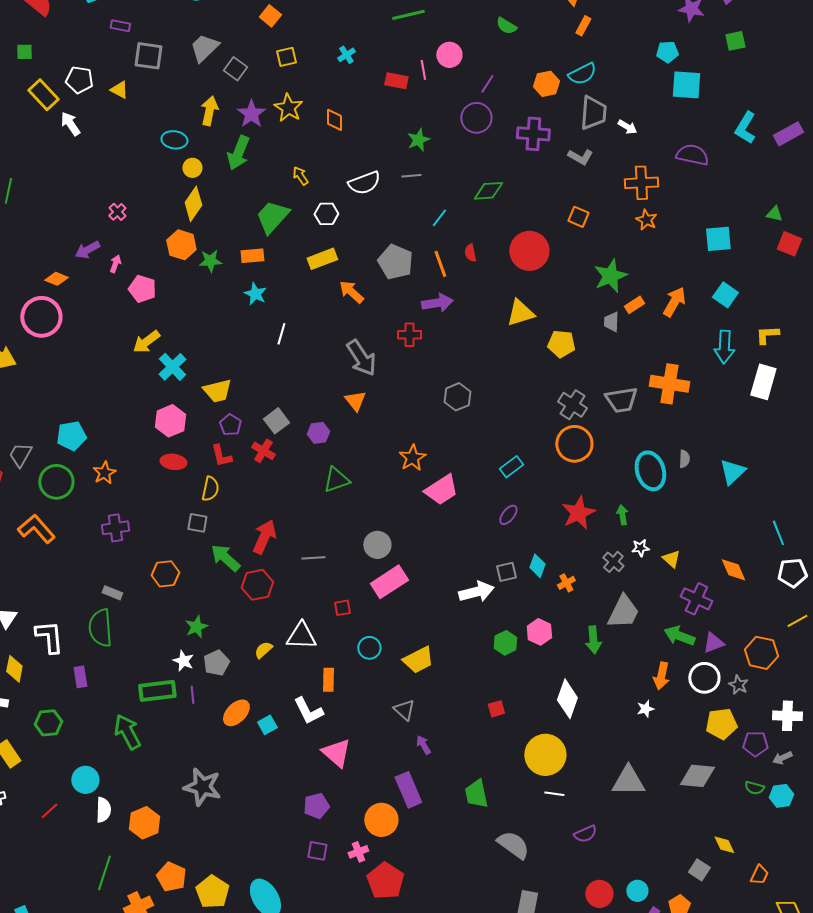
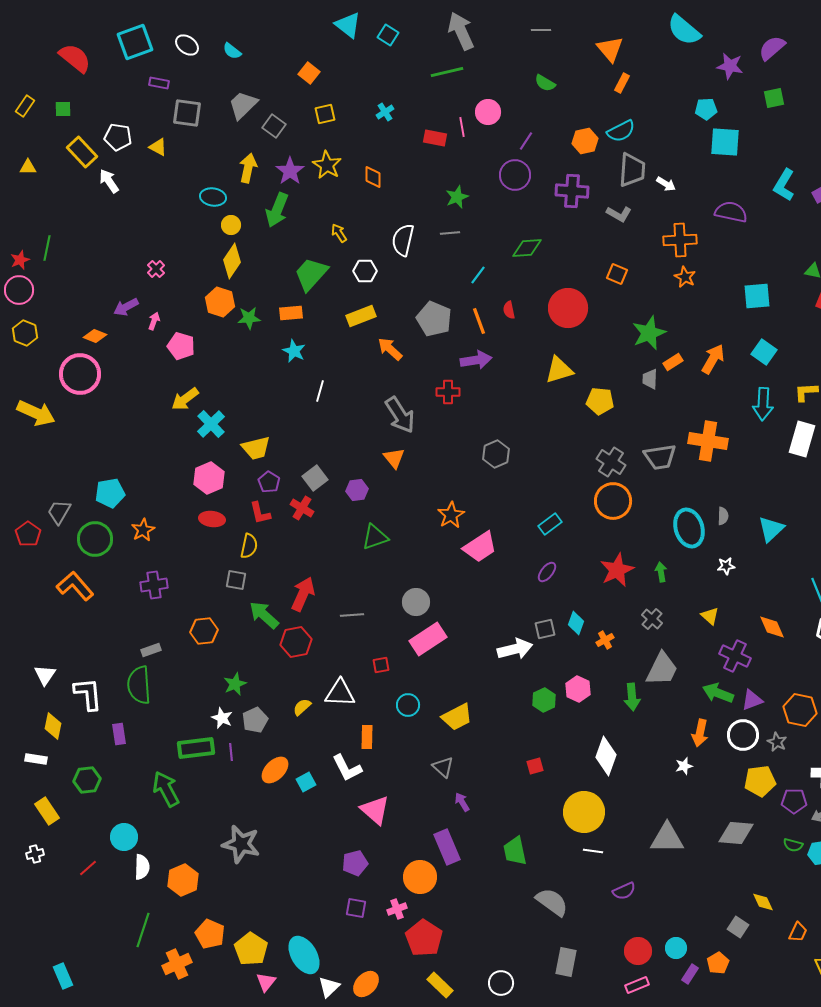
white semicircle: (364, 183) -> (403, 240), turned 124
white star: (640, 548) -> (726, 566), moved
gray rectangle: (112, 593) -> (151, 650), turned -42

